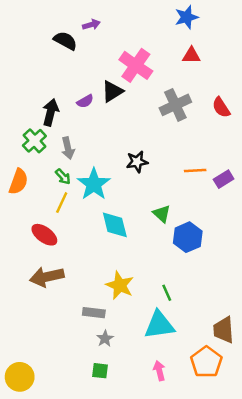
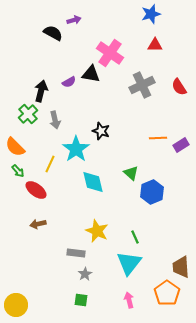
black triangle: (112, 91) -> (91, 74), turned 42
black star: (137, 162) -> (101, 131), moved, turned 30
green arrow: (63, 177) -> (18, 171), moved
orange semicircle: (18, 182) -> (15, 147), turned 115
brown arrow: (47, 277) -> (38, 224), size x0.6
cyan triangle: (159, 325) -> (129, 263), turned -44

